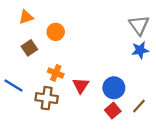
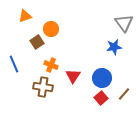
brown square: (29, 48) -> (37, 42), moved
blue star: (140, 50) -> (114, 47), moved
blue line: (13, 85) -> (14, 64), moved, turned 36

